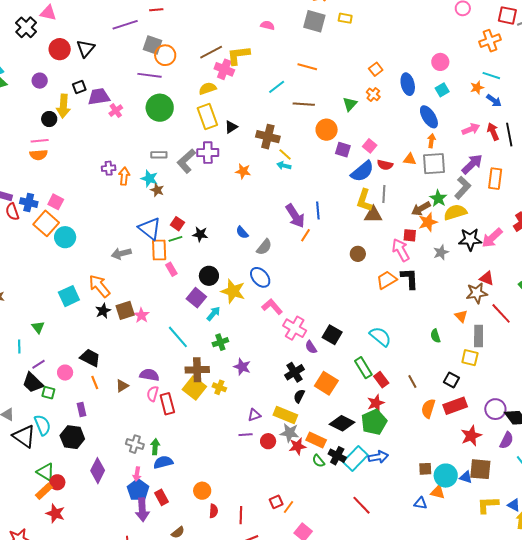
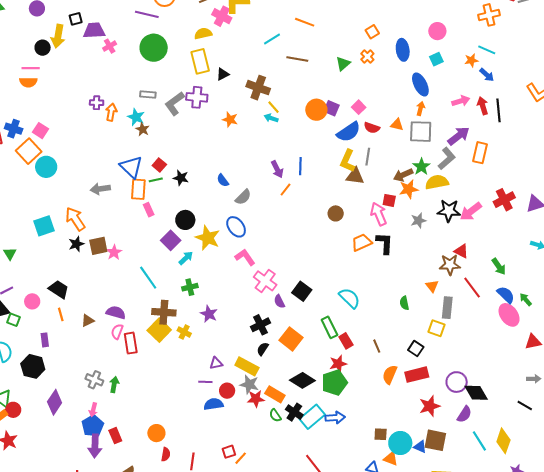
orange circle: (327, 130) -> (316, 110), moved
purple arrow: (295, 216) -> (277, 169), size x0.7
blue semicircle: (163, 462) -> (214, 404), moved

